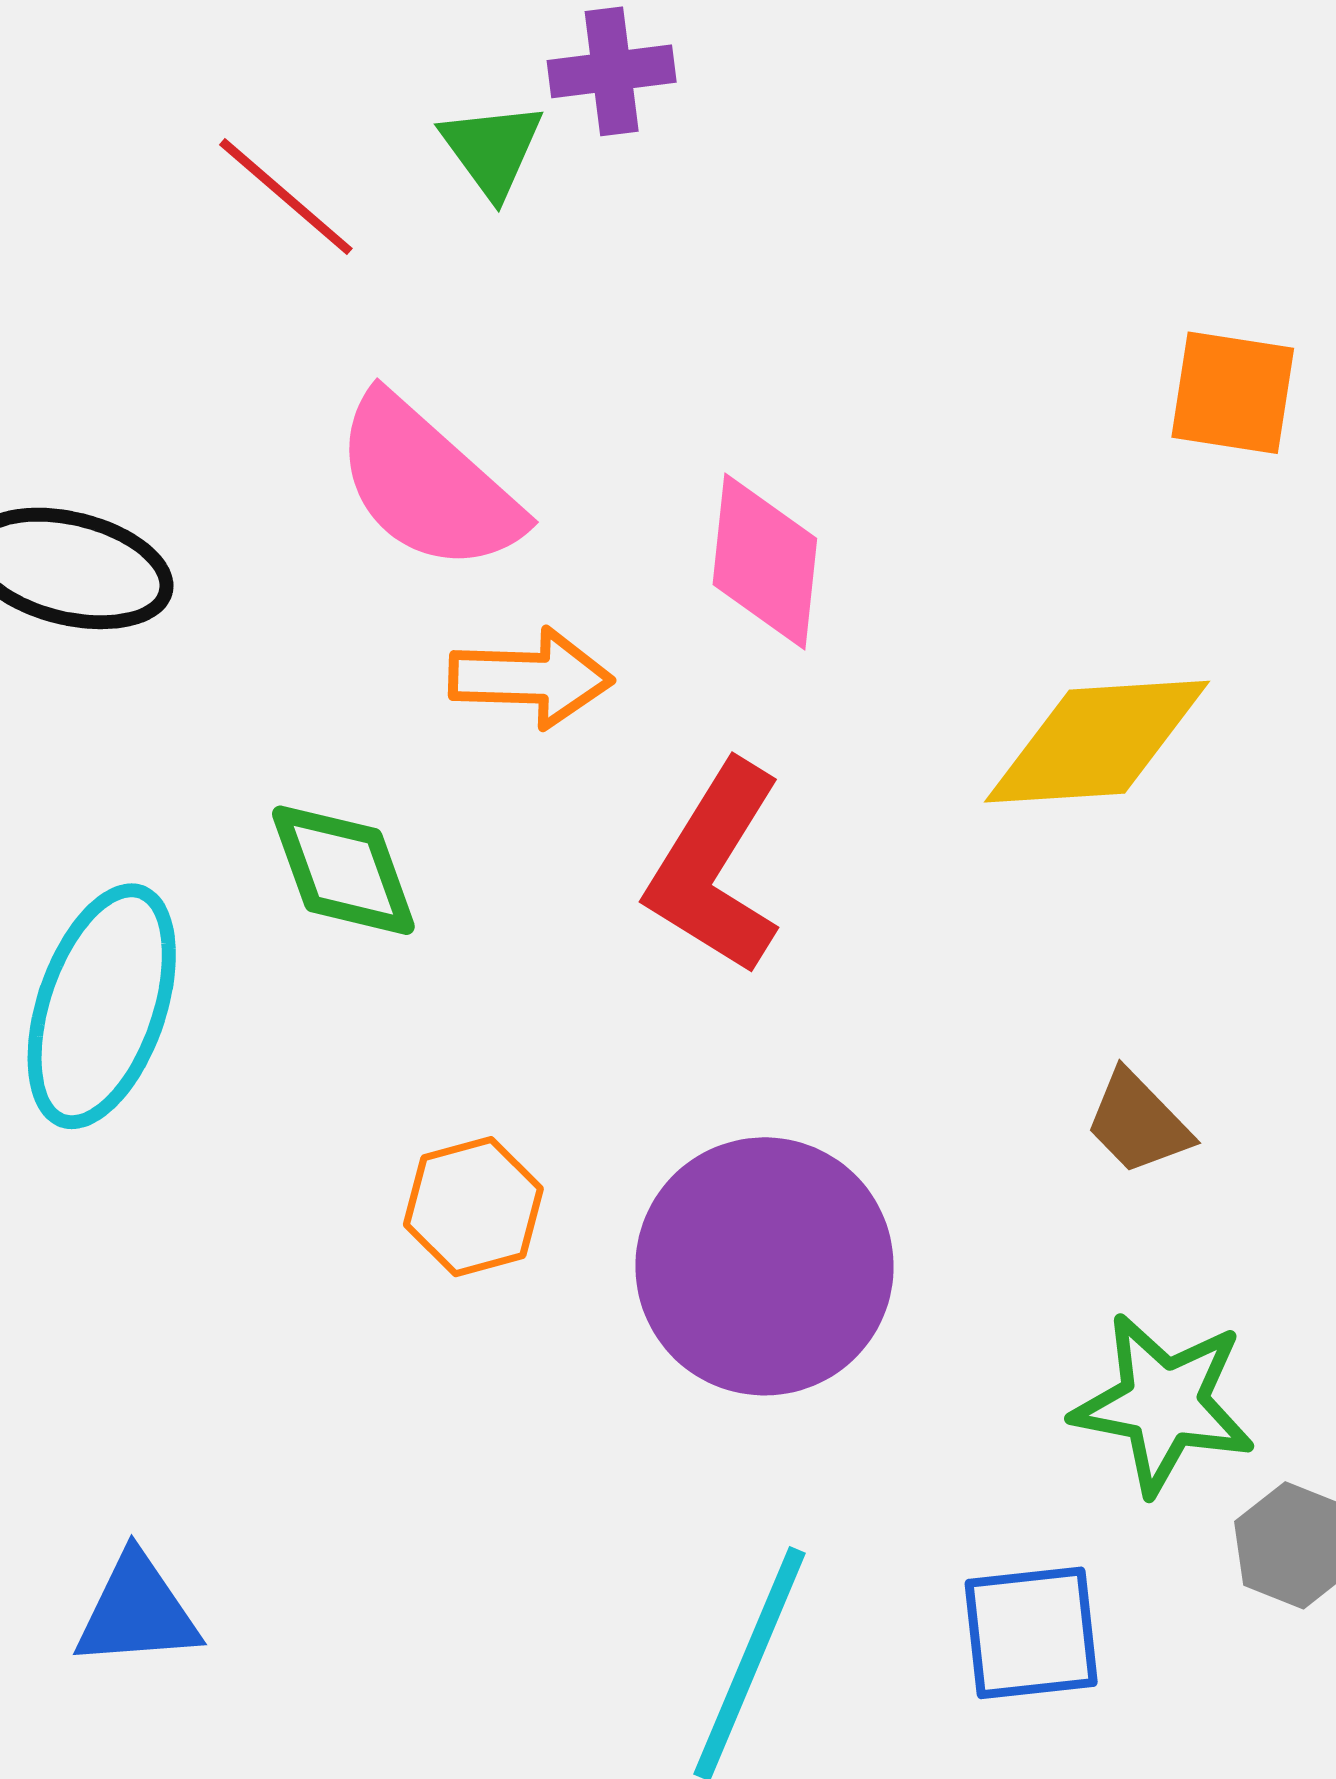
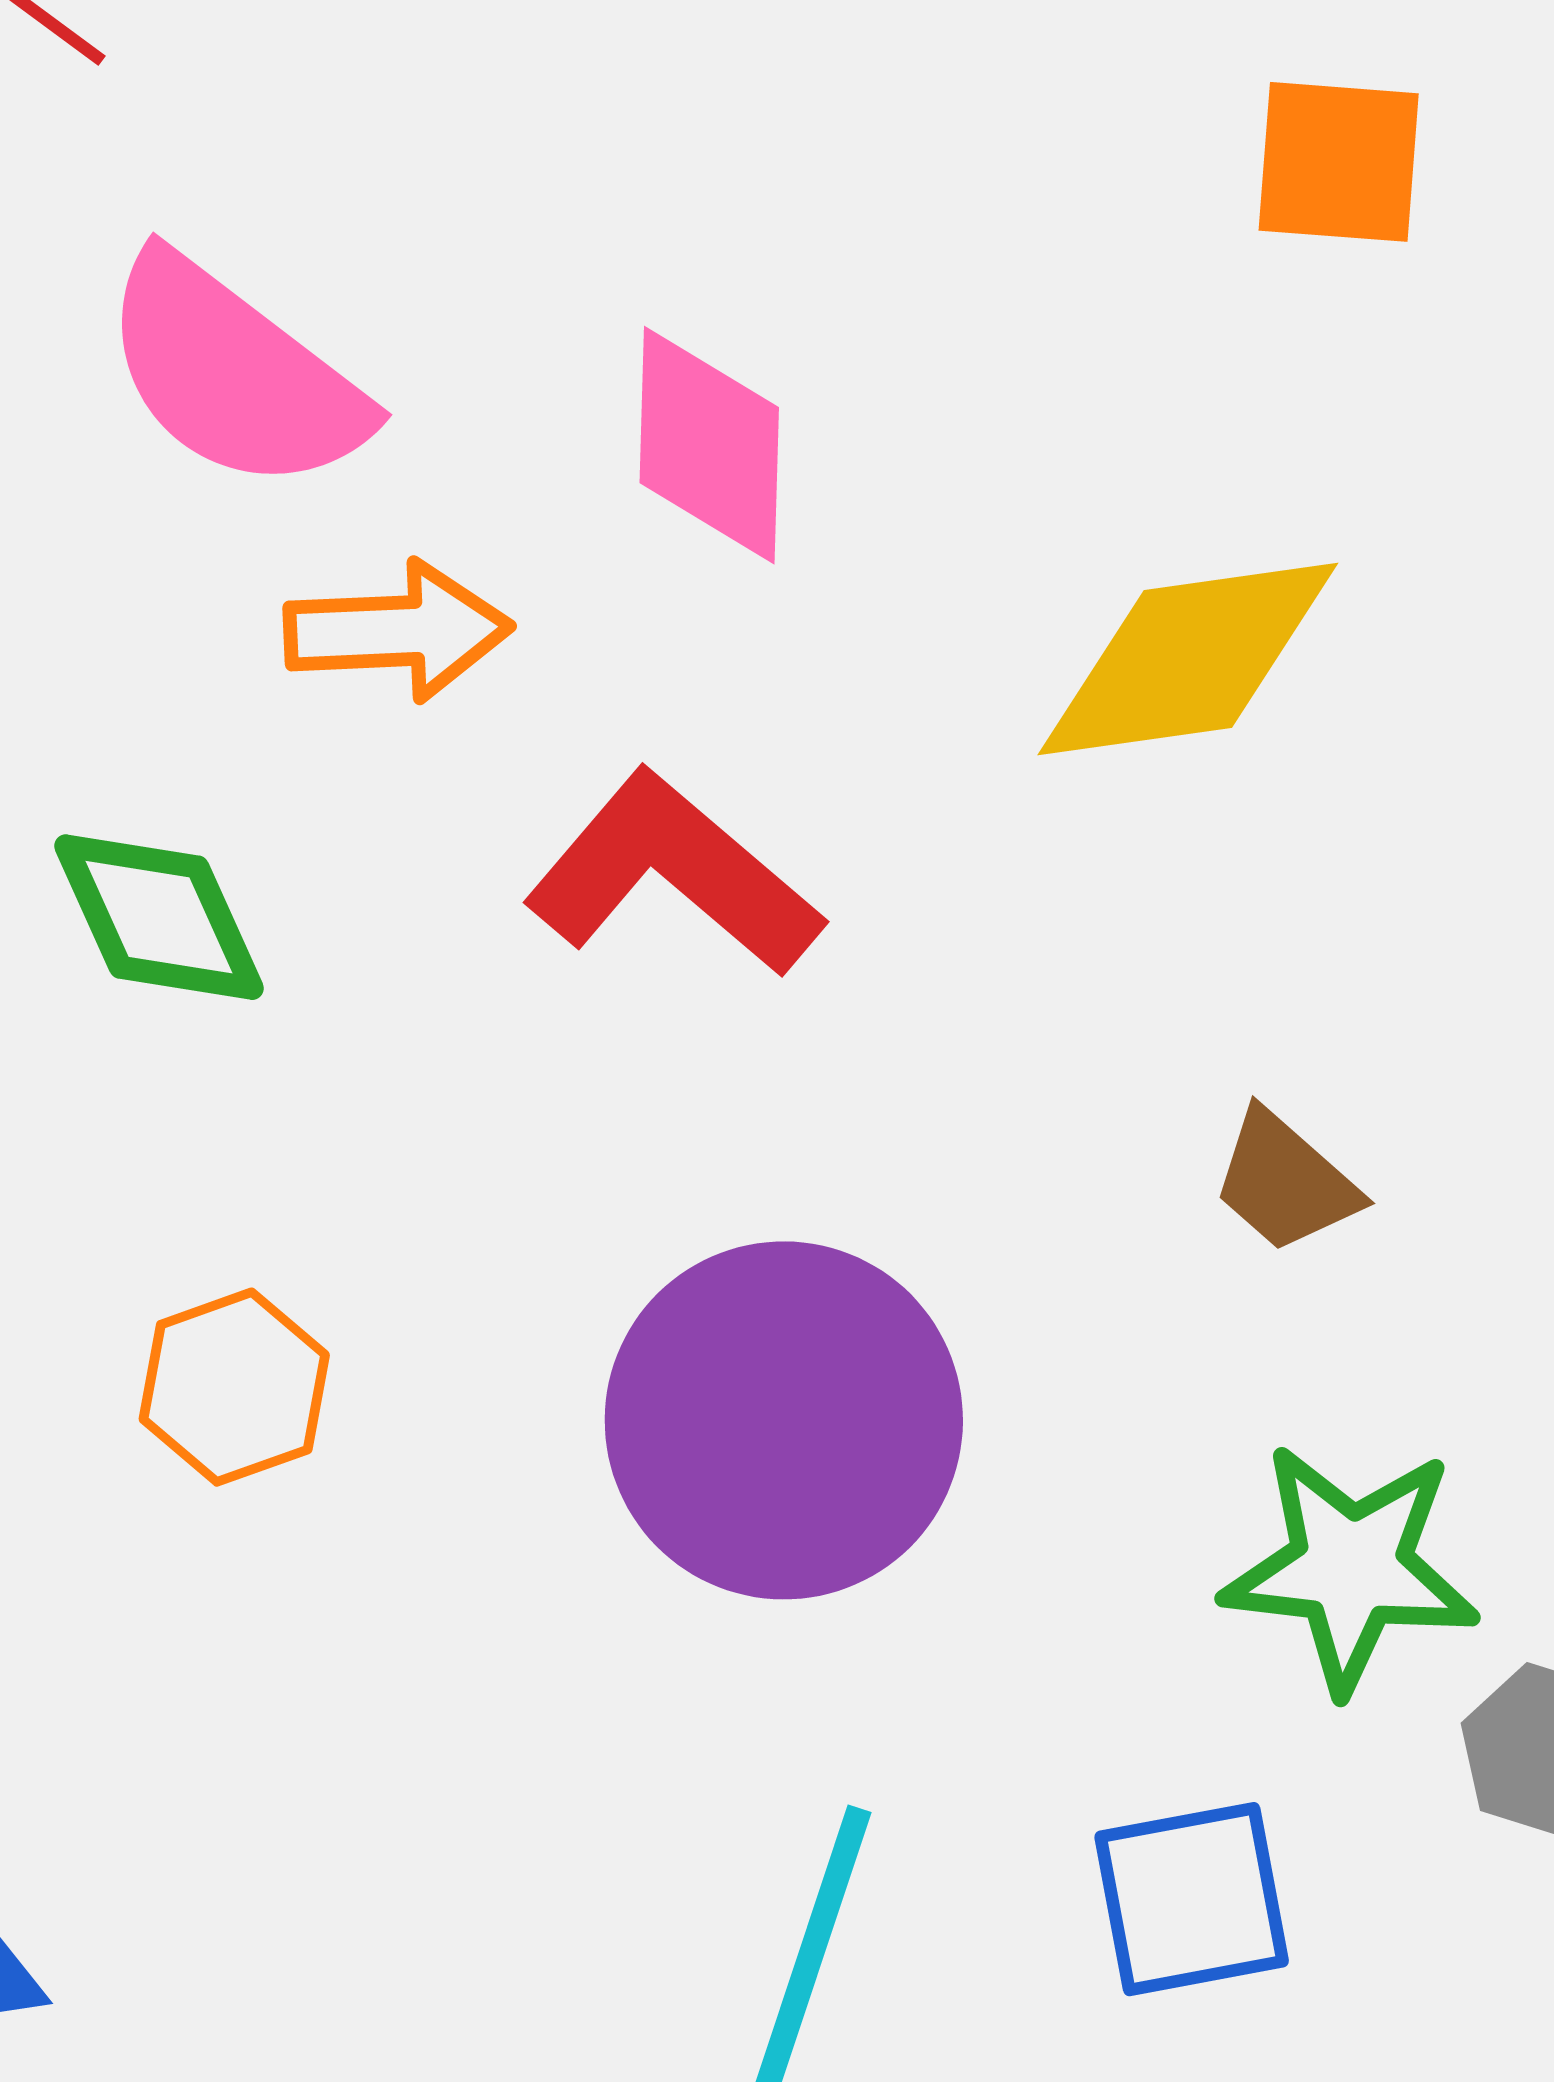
red L-shape: (715, 868) -> (673, 874), turned 103
orange hexagon: (473, 1207) -> (234, 1387), moved

